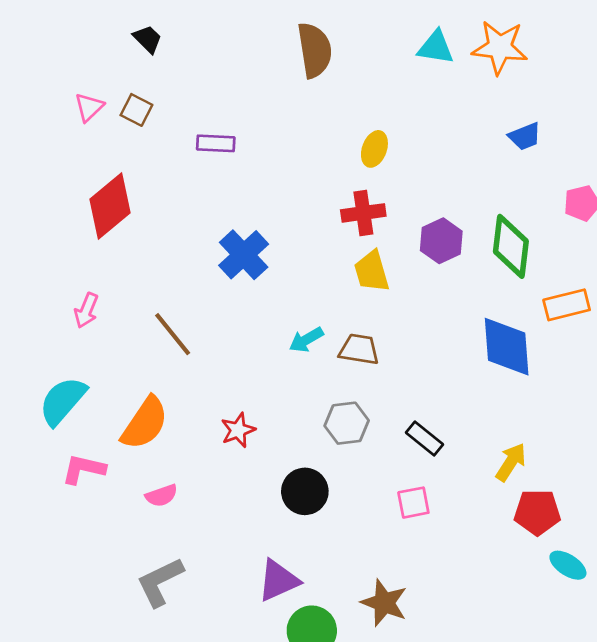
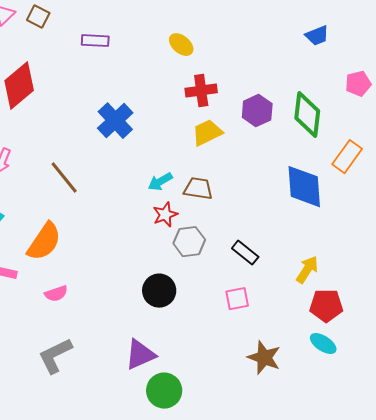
yellow ellipse: (374, 149) -> (181, 45), moved, turned -70
yellow trapezoid: (372, 271) -> (207, 133), turned 80
orange rectangle: (567, 305) -> (347, 157), turned -40
red star: (238, 430) -> (165, 215), moved
cyan ellipse: (568, 565) -> (323, 344), moved
brown star: (384, 603) -> (264, 358), moved

